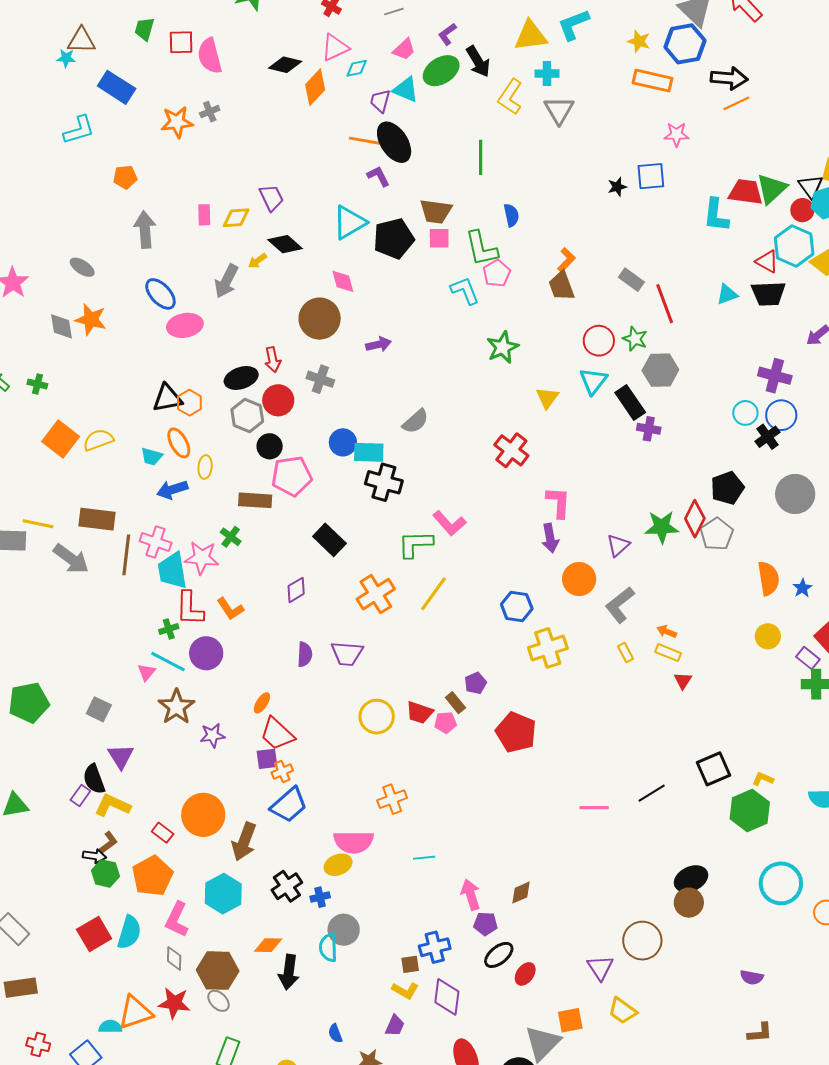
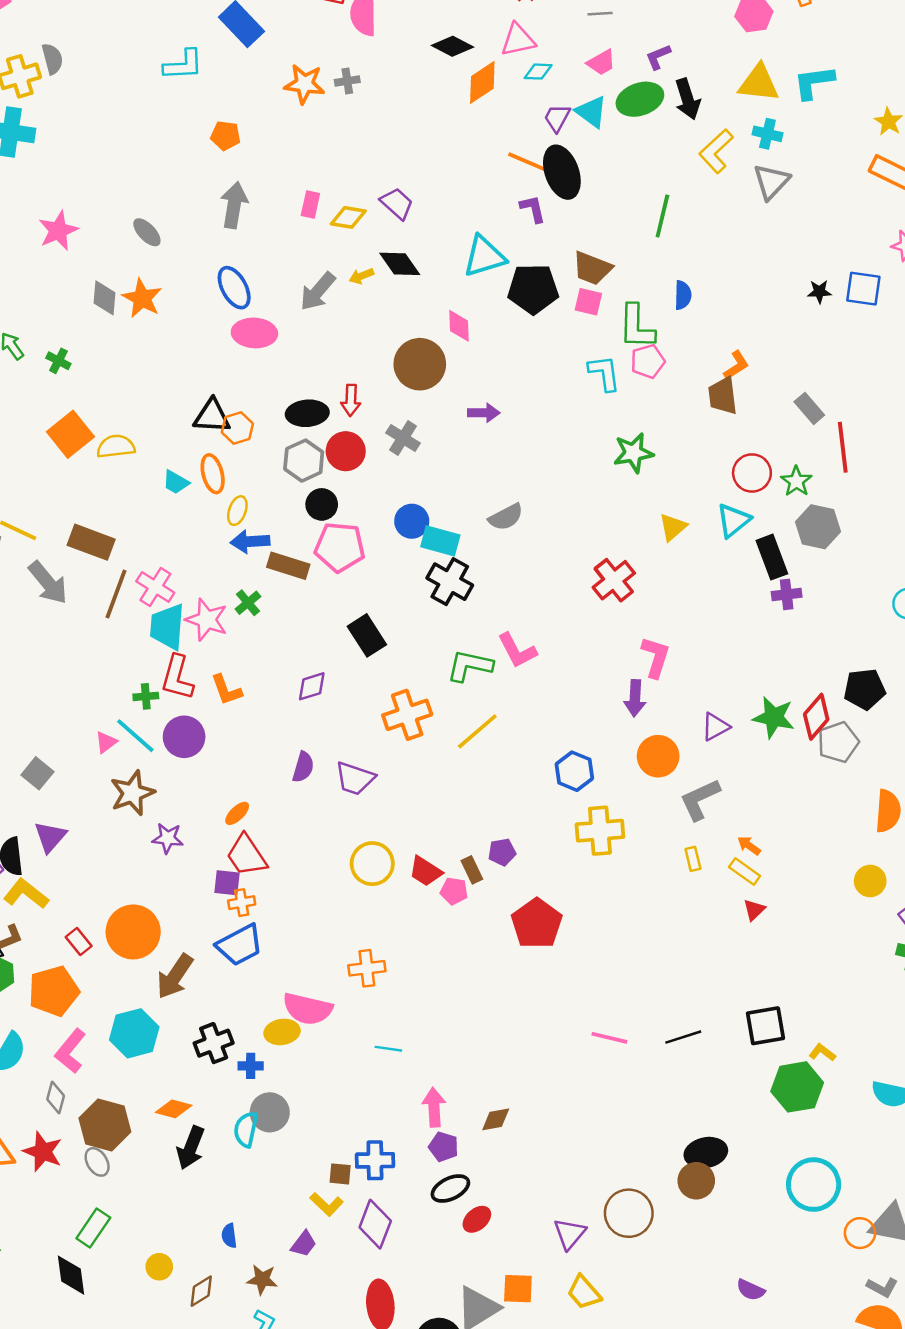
purple trapezoid: (271, 198) -> (397, 204), turned -36
purple cross: (649, 429) -> (787, 594), turned -30
blue arrow: (172, 490) -> (250, 542), moved

